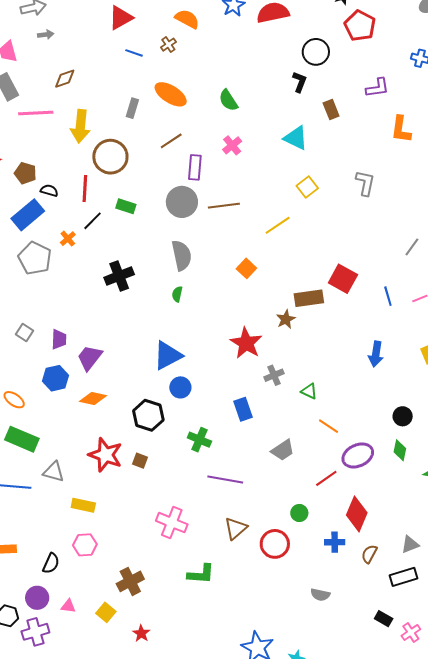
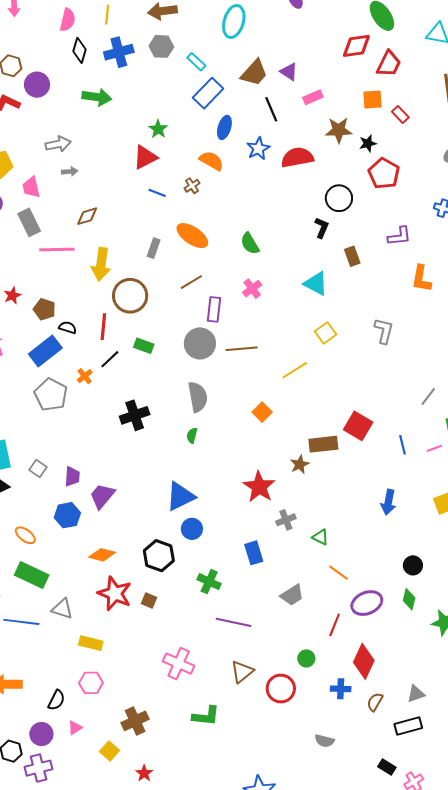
orange diamond: (93, 399) -> (102, 555), moved
red line: (326, 478) -> (335, 625), turned -35
pink triangle: (68, 606) -> (75, 728), moved, turned -42

